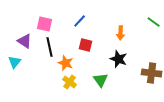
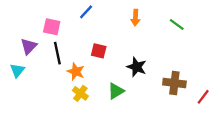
blue line: (80, 21) -> (86, 12), moved
orange arrow: (121, 33) -> (135, 18), moved
purple triangle: (25, 41) -> (29, 46), turned 42
green triangle: (101, 80) -> (116, 91), turned 35

